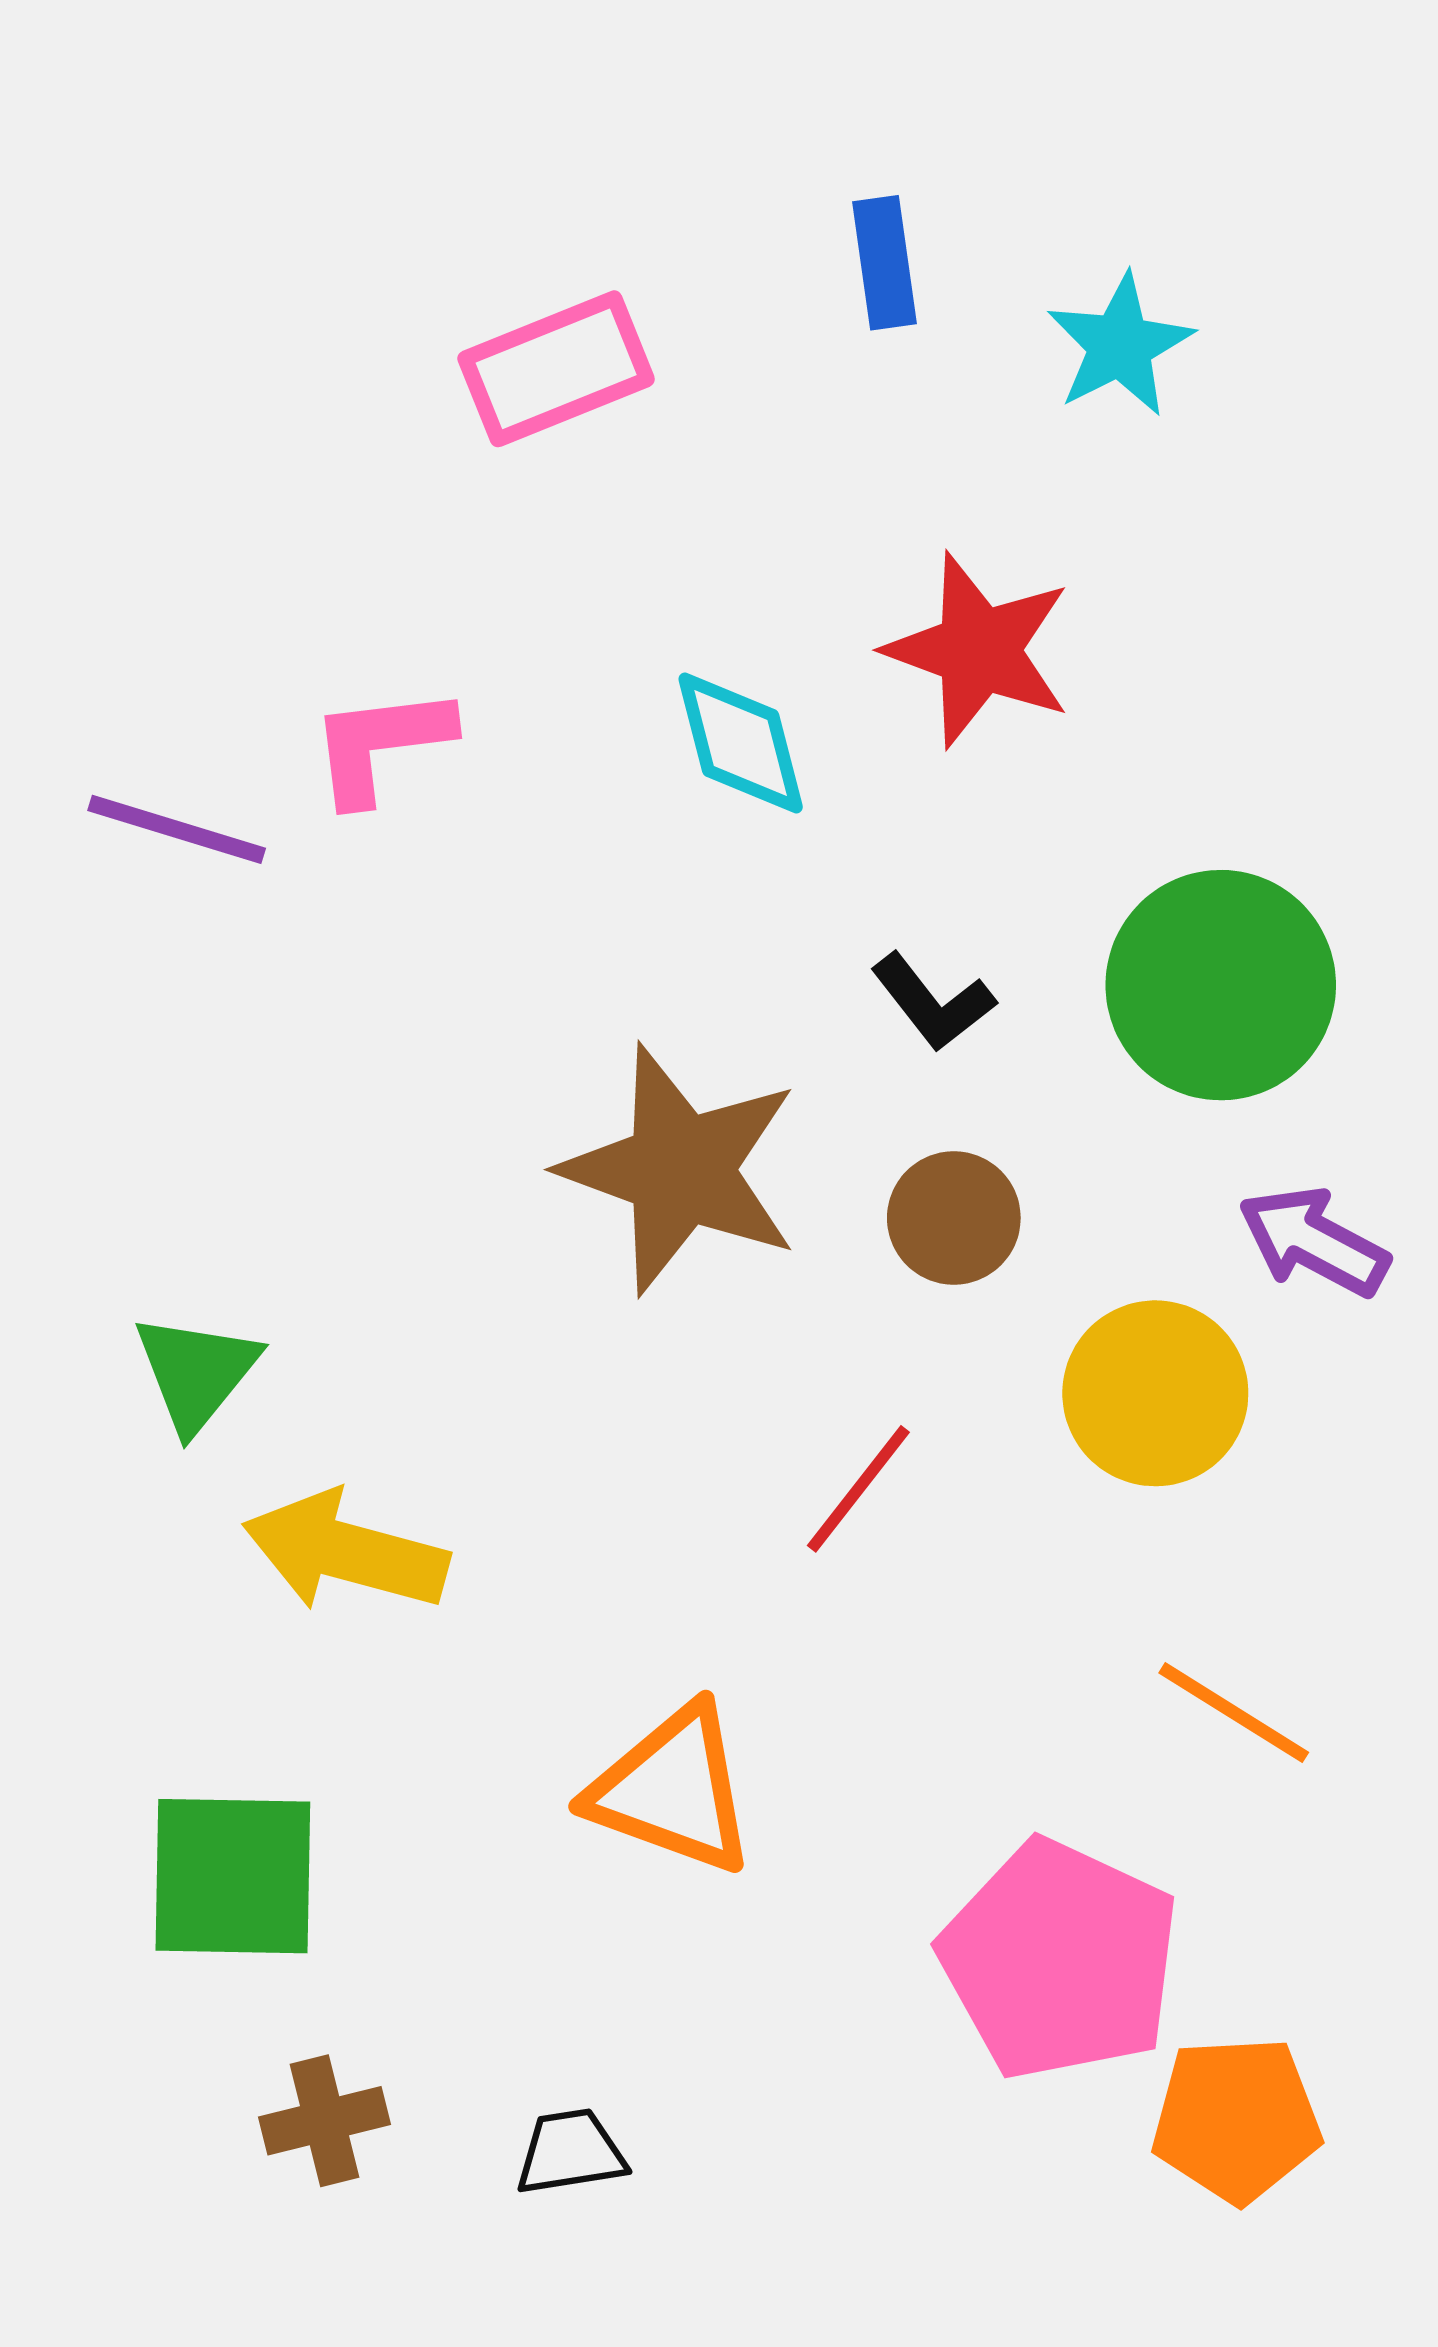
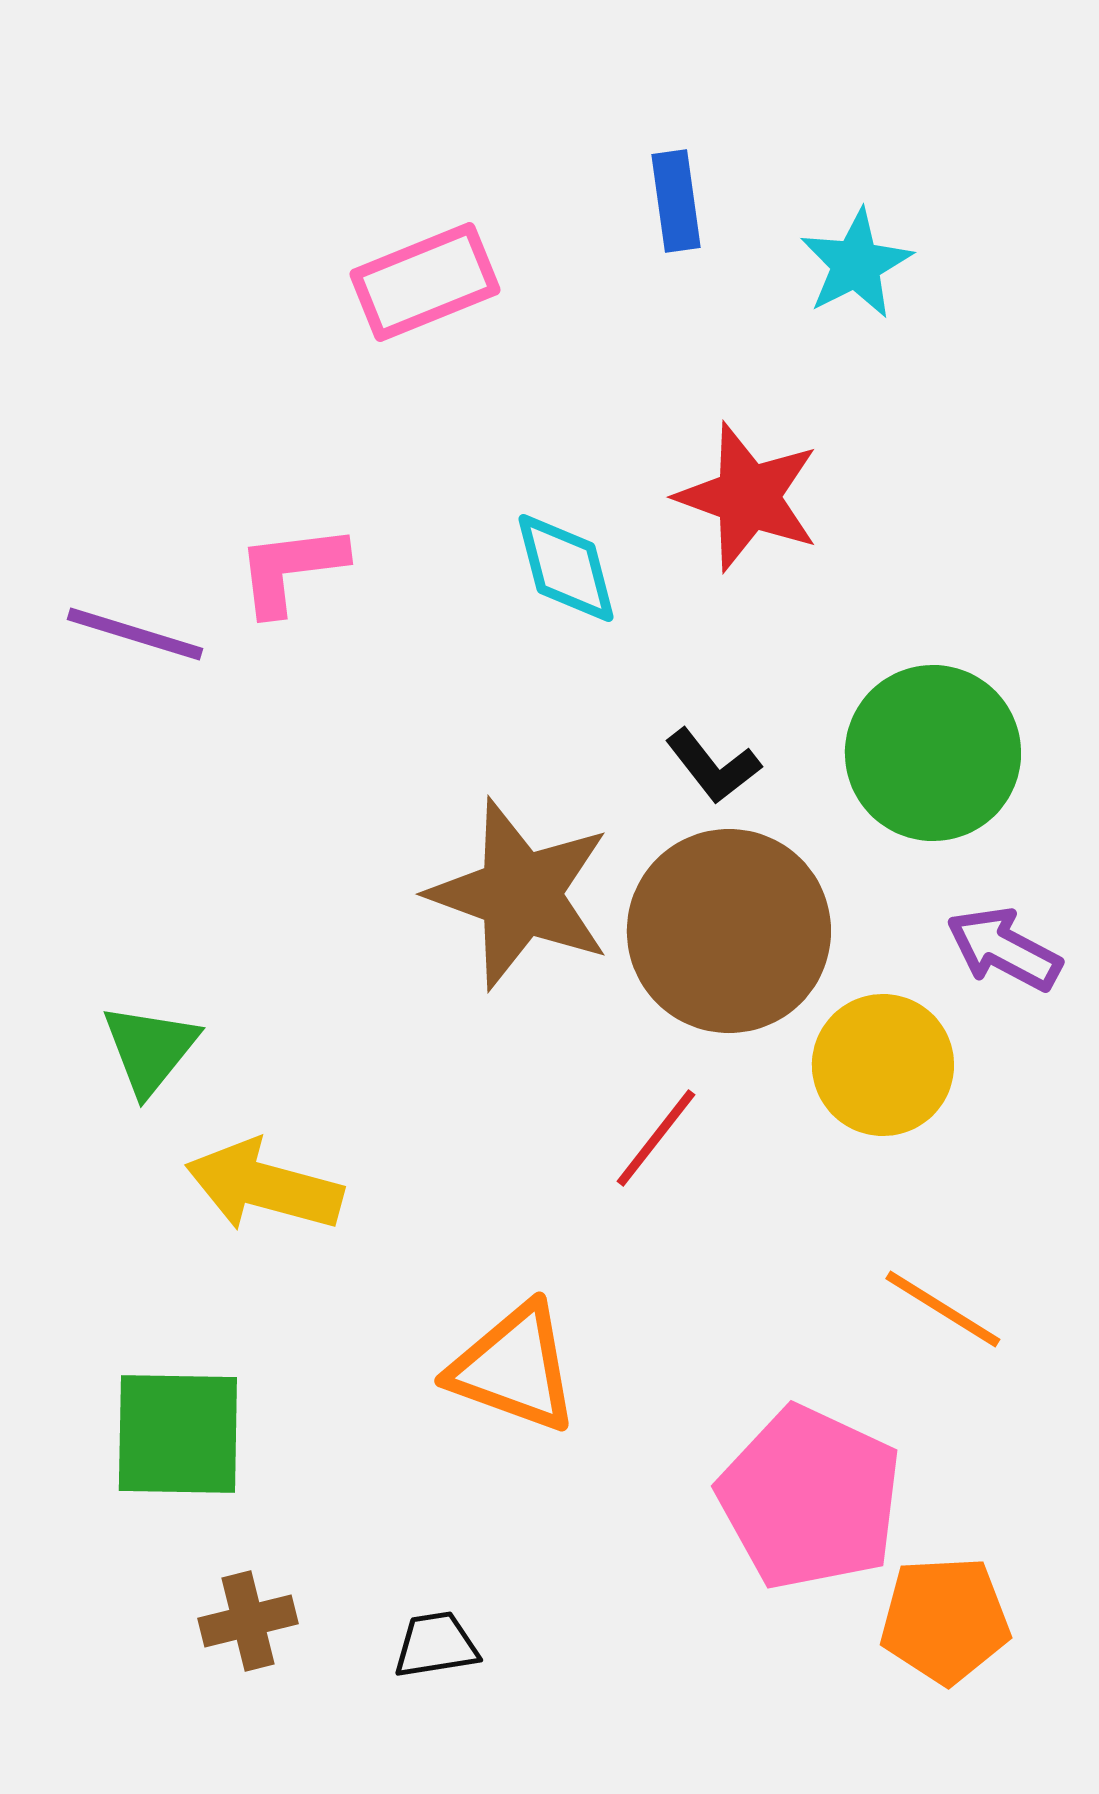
brown circle: (954, 1218) -> (729, 931), size x2.0

